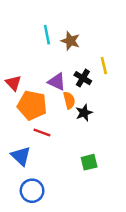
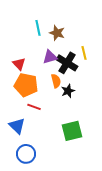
black cross: (83, 78) -> (67, 63), size x1.5
purple triangle: (57, 82) -> (50, 57), moved, turned -42
red triangle: (13, 83) -> (19, 64), moved
green square: (89, 162) -> (72, 131), size x1.5

